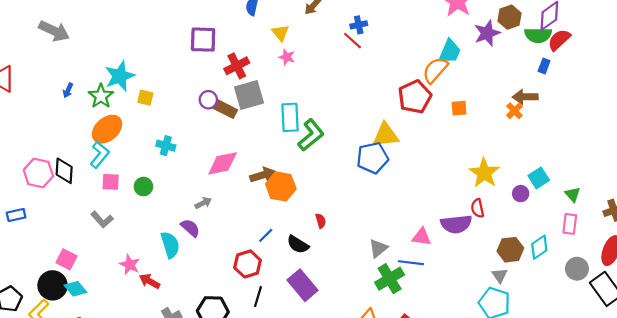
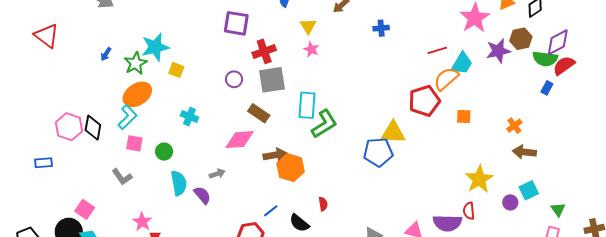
red line: (352, 41) -> (437, 50), moved, turned -66
brown arrow: (525, 97) -> (524, 152), moved
brown rectangle: (225, 109) -> (259, 113), moved
cyan semicircle: (170, 245) -> (179, 183), moved

